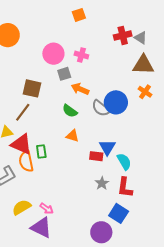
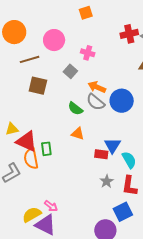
pink circle: (53, 54) -> (54, 40), moved
gray square: (64, 74) -> (70, 71), turned -32
orange arrow: (80, 89) -> (97, 87), moved
gray semicircle: (101, 108) -> (96, 102), moved
brown line: (23, 112) -> (30, 59), moved, turned 36
yellow semicircle: (22, 207) -> (32, 215), moved
blue square: (119, 213) -> (123, 212), turned 30

